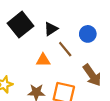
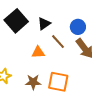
brown arrow: (92, 75) -> (85, 48), moved

